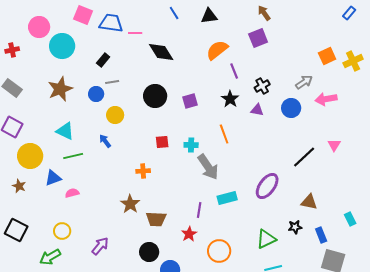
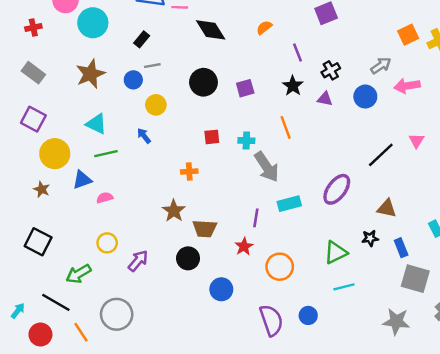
orange semicircle: (217, 50) -> (264, 28), moved, size x0.6
yellow circle: (62, 231) -> (107, 243), moved
black circle: (149, 252) -> (188, 258), moved

